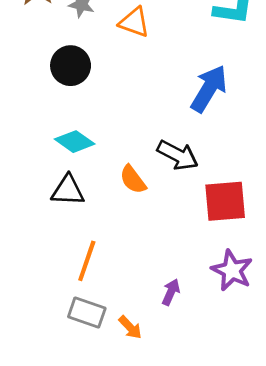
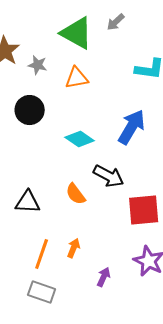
orange triangle: (134, 22) -> (77, 78), turned -30
cyan diamond: (75, 142) -> (80, 139), moved
orange arrow: (130, 327) -> (74, 248), moved, turned -114

